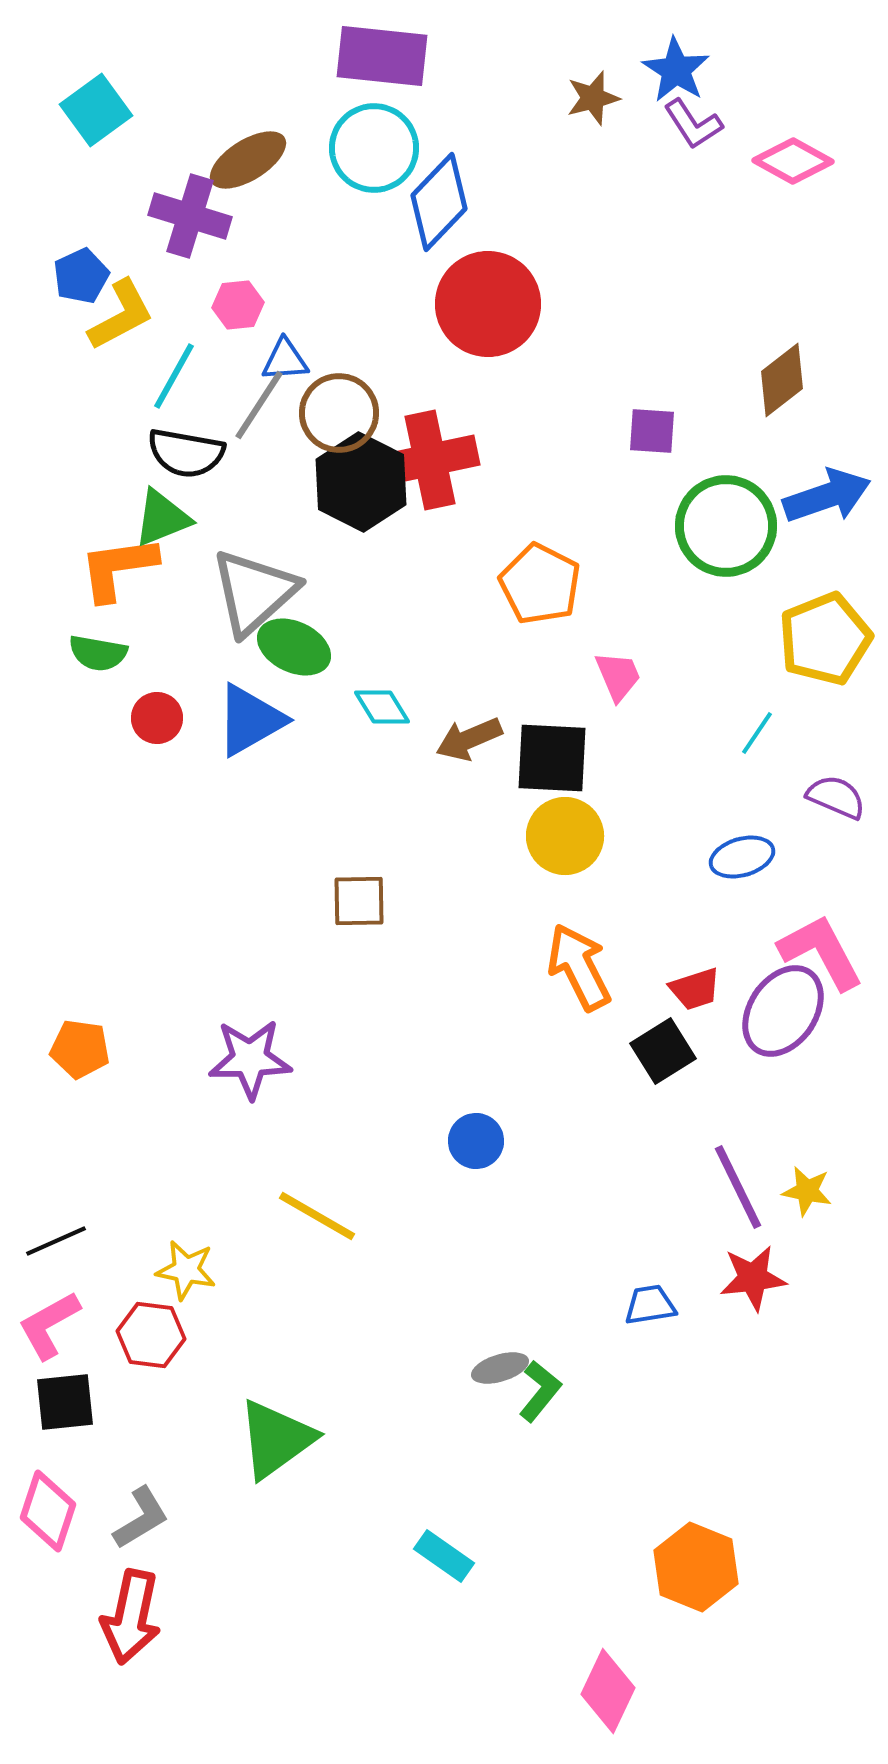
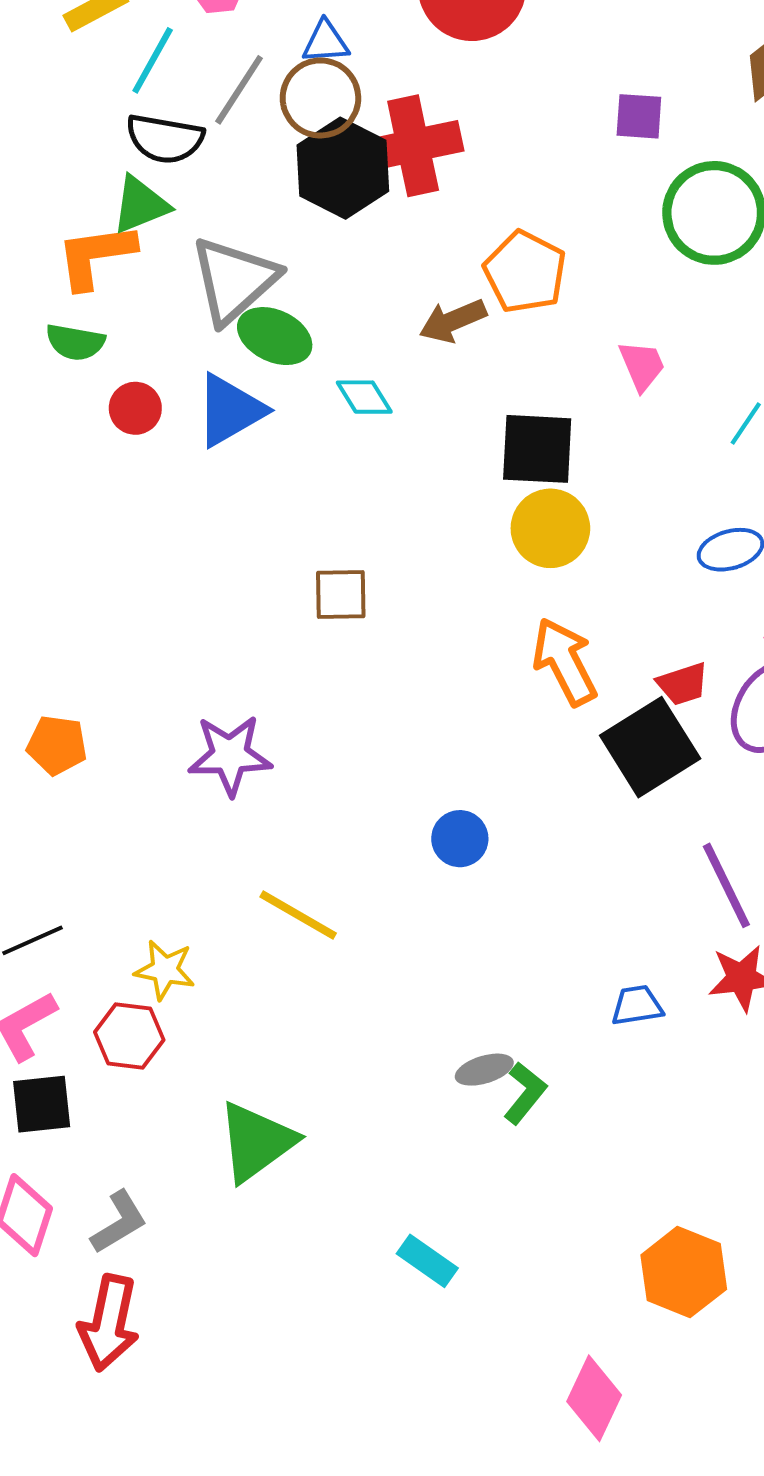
blue triangle: (285, 360) -> (326, 42), moved
pink trapezoid: (618, 676) -> (642, 366), moved
brown arrow: (469, 739) -> (453, 321), moved
black square: (663, 1051) -> (650, 747), size x1.5

